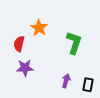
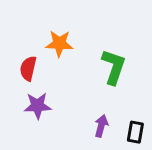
orange star: (39, 28) -> (59, 44), turned -30

